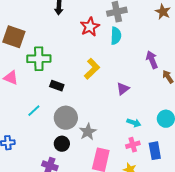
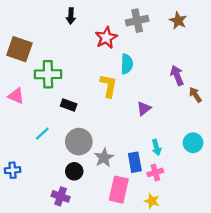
brown star: (163, 12) -> (178, 21), moved
cyan semicircle: (116, 36) -> (127, 64), moved
yellow L-shape: (92, 69) -> (109, 86), turned -35
cyan arrow: (134, 123) -> (156, 147), turned 56
blue rectangle: (155, 151) -> (135, 162), moved

